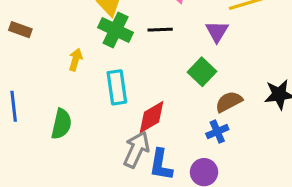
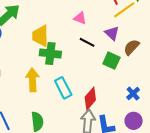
black line: (160, 30) -> (87, 42), moved, turned 49
yellow arrow: (76, 60) -> (32, 80), size x1.6
brown semicircle: (229, 102) -> (131, 47), moved

